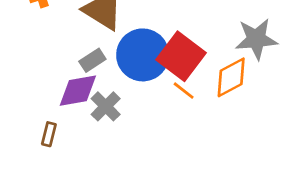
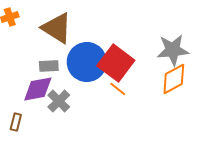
gray rectangle: (92, 60) -> (49, 66), turned 30
orange diamond: (231, 77) -> (174, 79), moved

